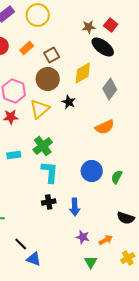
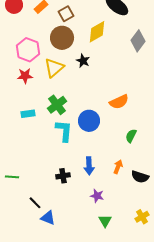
gray diamond: (110, 89) -> (138, 41), moved
orange semicircle: (105, 127) -> (119, 102), moved
blue circle: (92, 171) -> (89, 121), moved
black cross: (49, 202) -> (63, 176), moved
orange arrow: (106, 240) -> (118, 167), moved, turned -40

